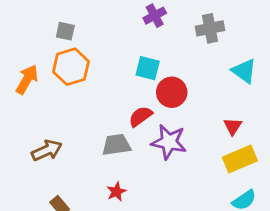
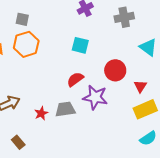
red circle: (172, 92) -> (115, 70), moved
gray trapezoid: (116, 145) -> (65, 109), moved
red star: (116, 192) -> (41, 113), moved

